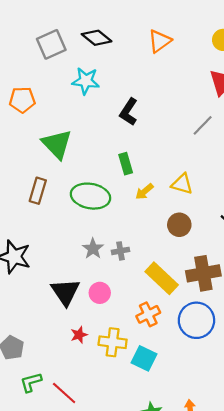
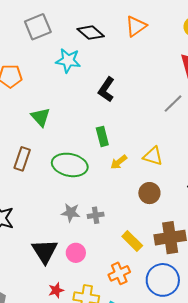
black diamond: (97, 38) -> (91, 33), moved
green triangle: (57, 144) -> (41, 117), size x0.7
gray star: (93, 249) -> (71, 213), turned -30
yellow rectangle: (162, 278) -> (132, 241), size x0.7

